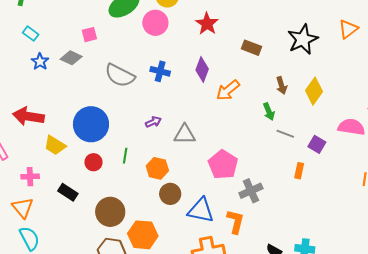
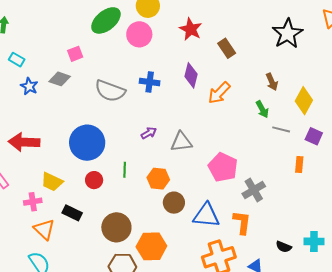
brown rectangle: (252, 48) -> (227, 48), moved, turned 42
yellow diamond: (314, 91) -> (304, 101), moved
yellow trapezoid: (55, 145) -> (52, 182), moved
orange triangle: (23, 208) -> (44, 229), moved

